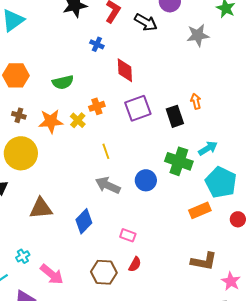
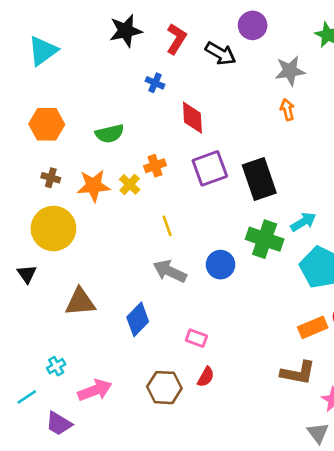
orange arrow: (196, 101) -> (287, 110), moved
black rectangle: (175, 116) -> (259, 179), size x1.4
orange rectangle: (200, 210) -> (313, 327), moved
pink arrow: (52, 274) -> (95, 390), turned -60

